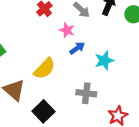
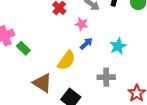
blue arrow: (77, 48) -> (86, 44), moved

